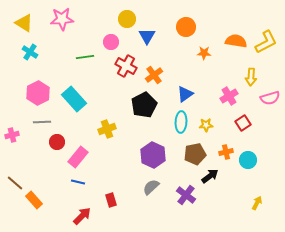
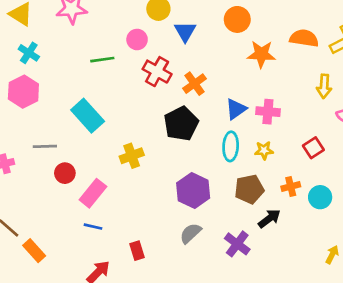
orange star: (204, 53) -> (261, 54), size x1.5
pink hexagon: (38, 93) -> (23, 92), moved
pink cross: (229, 96) -> (268, 112), moved, turned 36

